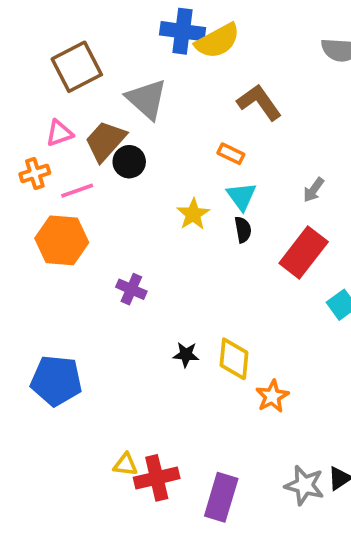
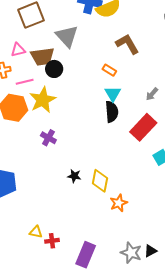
brown trapezoid: (105, 141) -> (42, 57), turned -145
yellow star: (193, 214) -> (43, 100), moved, size x1.5
black semicircle: (243, 230) -> (112, 112), size x1.5
red cross: (157, 478) -> (52, 241), size x0.6

